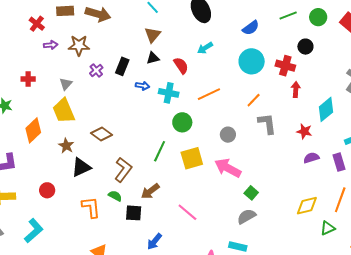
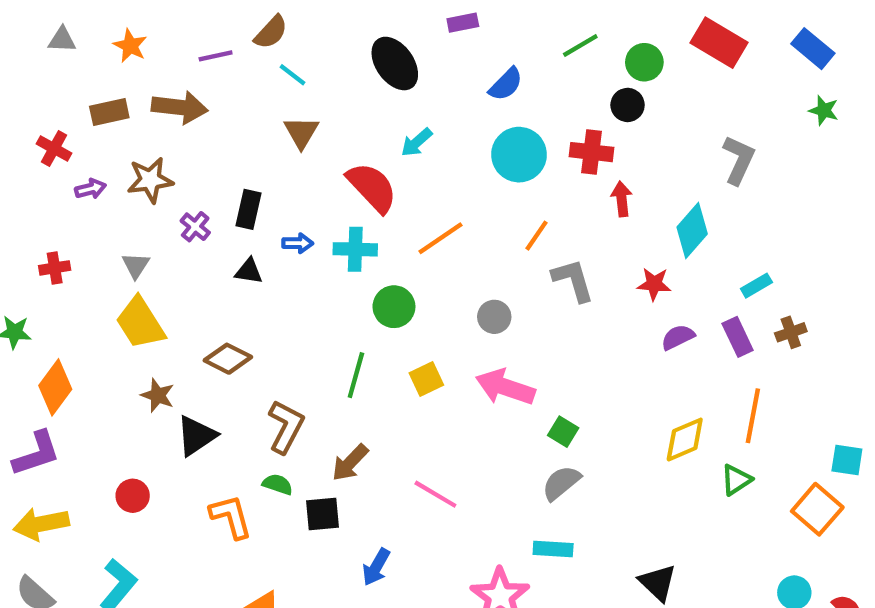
green circle: (318, 17) -> (644, 62), moved
black triangle: (153, 58) -> (249, 271), moved, turned 32
red semicircle: (181, 65) -> (372, 187), size x1.5
orange diamond: (33, 130) -> (55, 387), moved
yellow square: (192, 158) -> (426, 379), size x0.7

